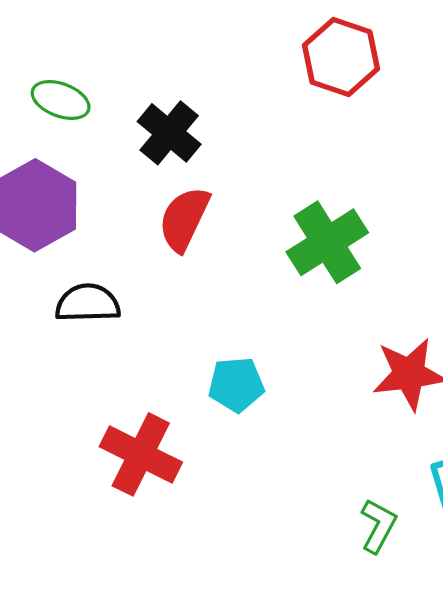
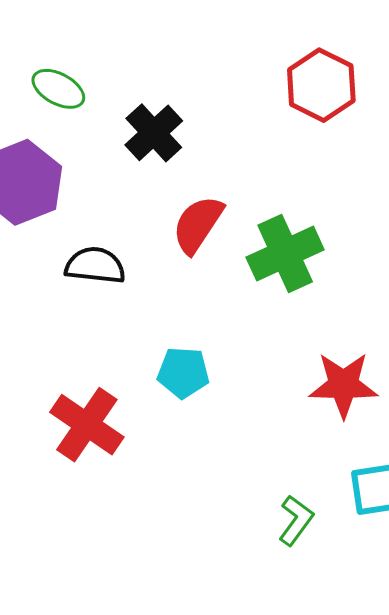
red semicircle: (184, 219) -> (198, 224), moved
black semicircle: (88, 303) -> (95, 265), moved

